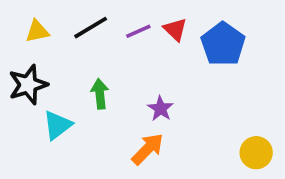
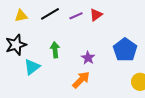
red triangle: (175, 29) -> (96, 15), turned 40
blue pentagon: (223, 44) -> (125, 50), moved

